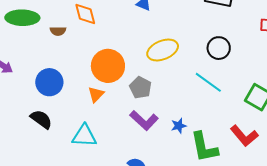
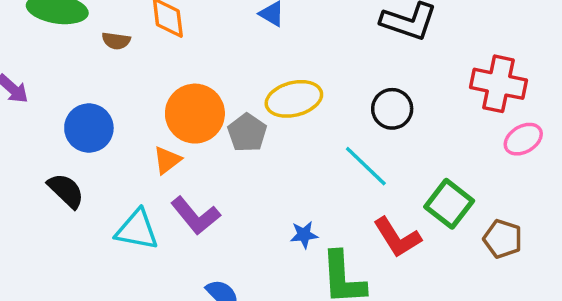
gray pentagon: (140, 88) -> (247, 133), moved
purple L-shape: (144, 120) -> (195, 216), moved
red L-shape: (244, 136) -> (397, 237), moved

